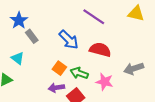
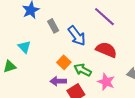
gray rectangle: (32, 36) -> (53, 26), moved

